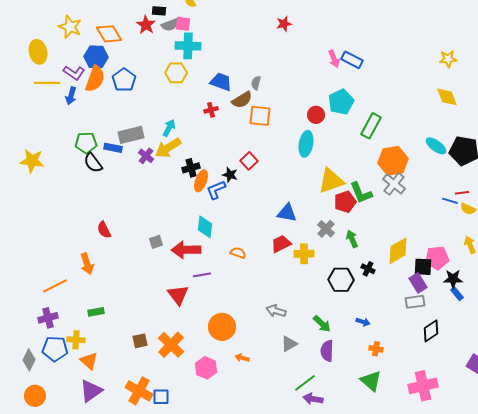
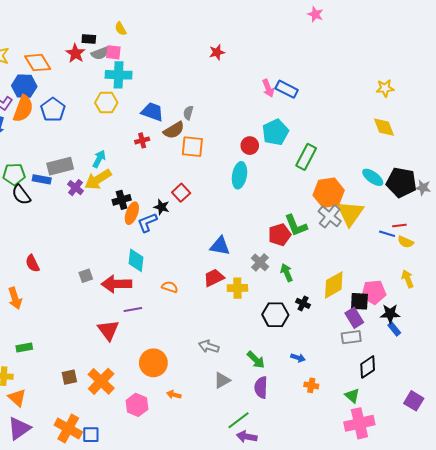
yellow triangle: (331, 181) -> (350, 213), moved, turned -36
green triangle: (371, 381) -> (352, 396), moved, size x0.7

